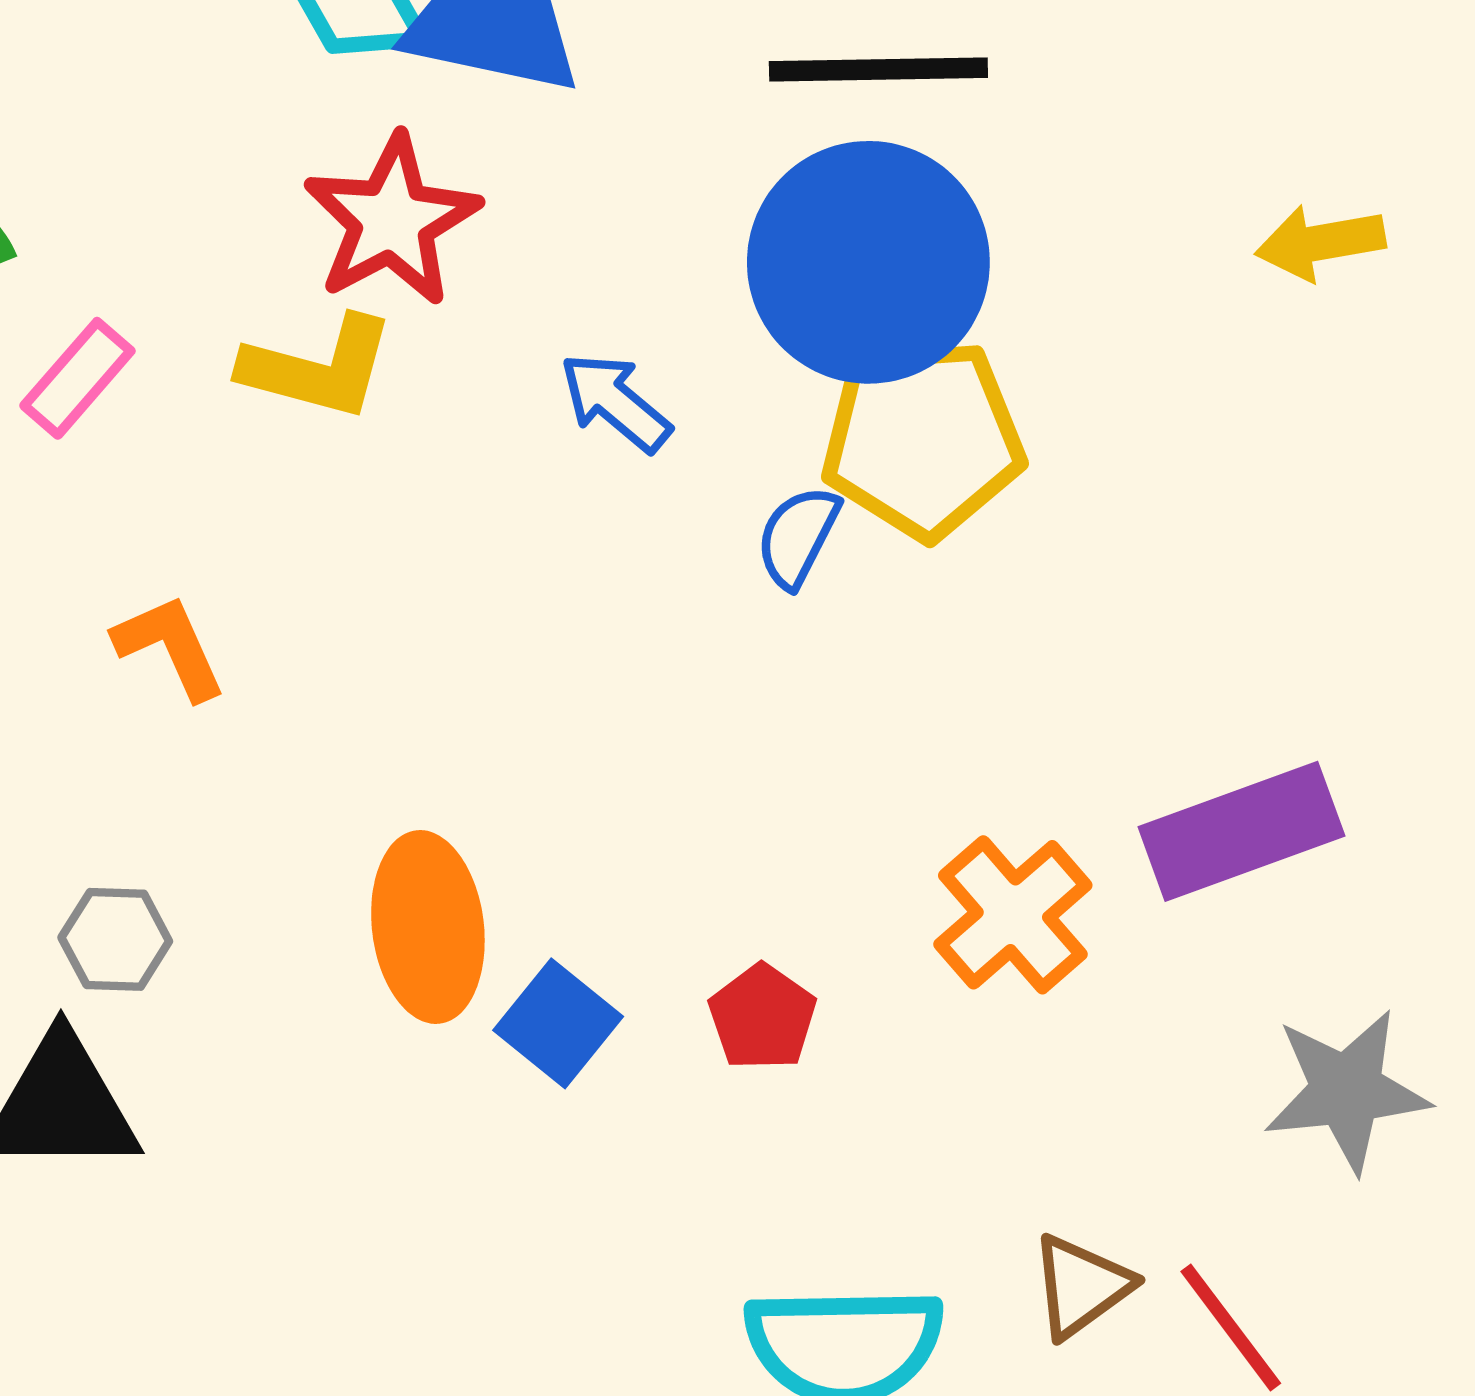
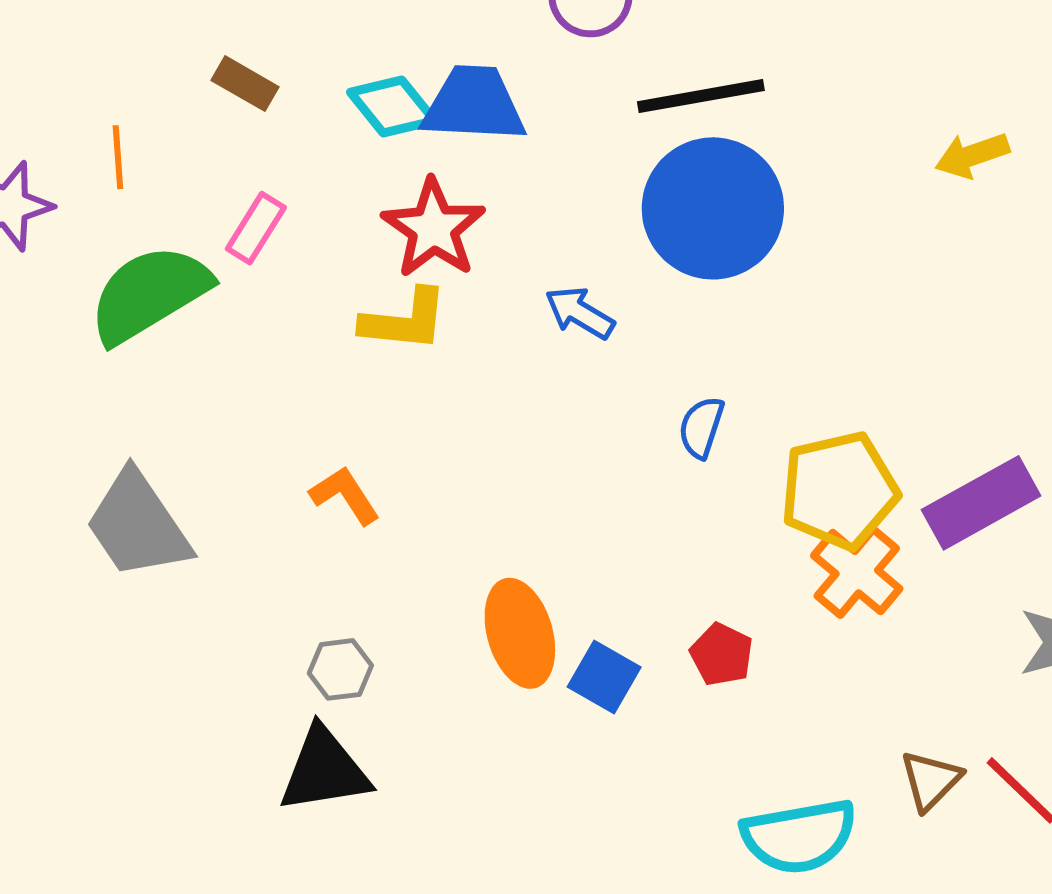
pink rectangle: (77, 378) -> (256, 228), moved
yellow pentagon: (923, 439) -> (839, 490), moved
blue semicircle: (798, 537) -> (701, 427), moved

